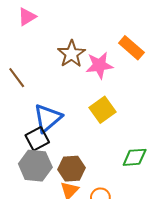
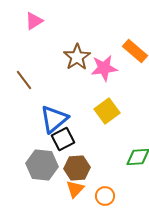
black square: (37, 139) -> (63, 139), moved

